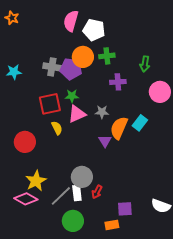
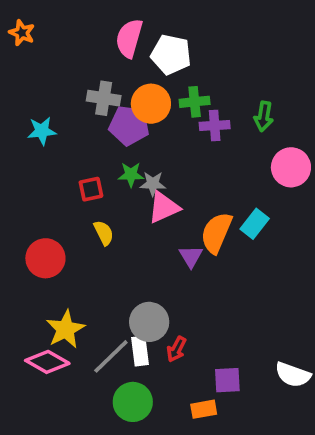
gray cross: (52, 67) -> (104, 98), moved
cyan star: (14, 72) -> (42, 131), moved
purple cross: (118, 82) -> (215, 125), moved
red square: (50, 104) -> (91, 189), size x0.6
gray star: (102, 112) -> (153, 184), moved
pink triangle: (77, 114) -> (164, 207), moved

